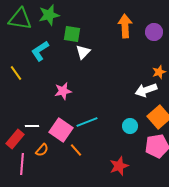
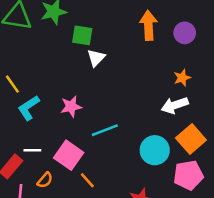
cyan L-shape: (40, 51) -> (29, 108), moved
orange star: (159, 72) -> (182, 78), moved
cyan line: (87, 122) -> (105, 130), moved
cyan circle: (130, 126) -> (155, 150), size x1.5

